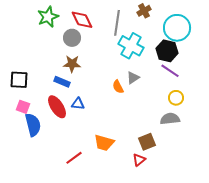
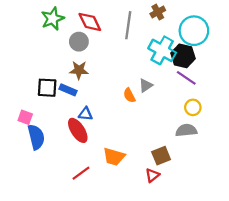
cyan cross: (131, 46) -> (162, 50), moved
black square: (19, 80) -> (47, 88), moved
red ellipse: (57, 107) -> (78, 130), moved

